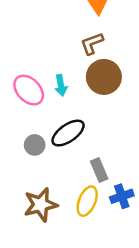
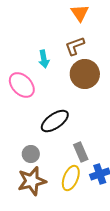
cyan arrow: (61, 85) -> (44, 59), moved
gray circle: (35, 145) -> (31, 154), moved

